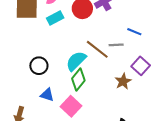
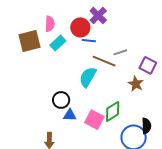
blue line: (134, 32) -> (89, 41), moved
black circle: (39, 66) -> (61, 100), moved
green diamond: (78, 80) -> (113, 111), moved, turned 35

